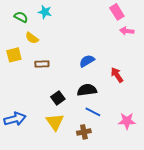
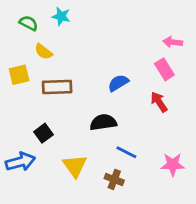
pink rectangle: (117, 12) -> (164, 69), moved
brown rectangle: (42, 64) -> (57, 87), size x1.5
black semicircle: (87, 90) -> (103, 122), moved
black square: (58, 98) -> (43, 133), moved
brown cross: (84, 132) -> (114, 179), turned 32

